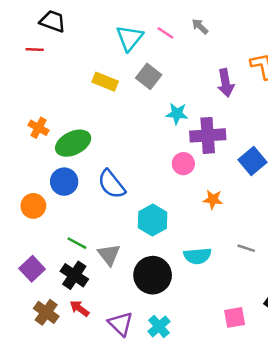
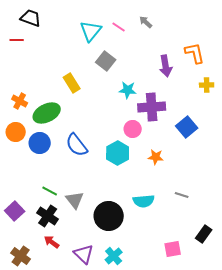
yellow rectangle: (105, 82) -> (72, 83), moved, turned 36
orange circle: (33, 206) -> (16, 132), moved
cyan hexagon: (153, 220) -> (118, 153), moved
brown cross: (46, 312) -> (21, 256), moved

